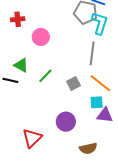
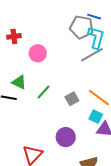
gray line: (92, 53) -> (92, 55), moved, turned 55
cyan square: (97, 102) -> (96, 117), turned 32

